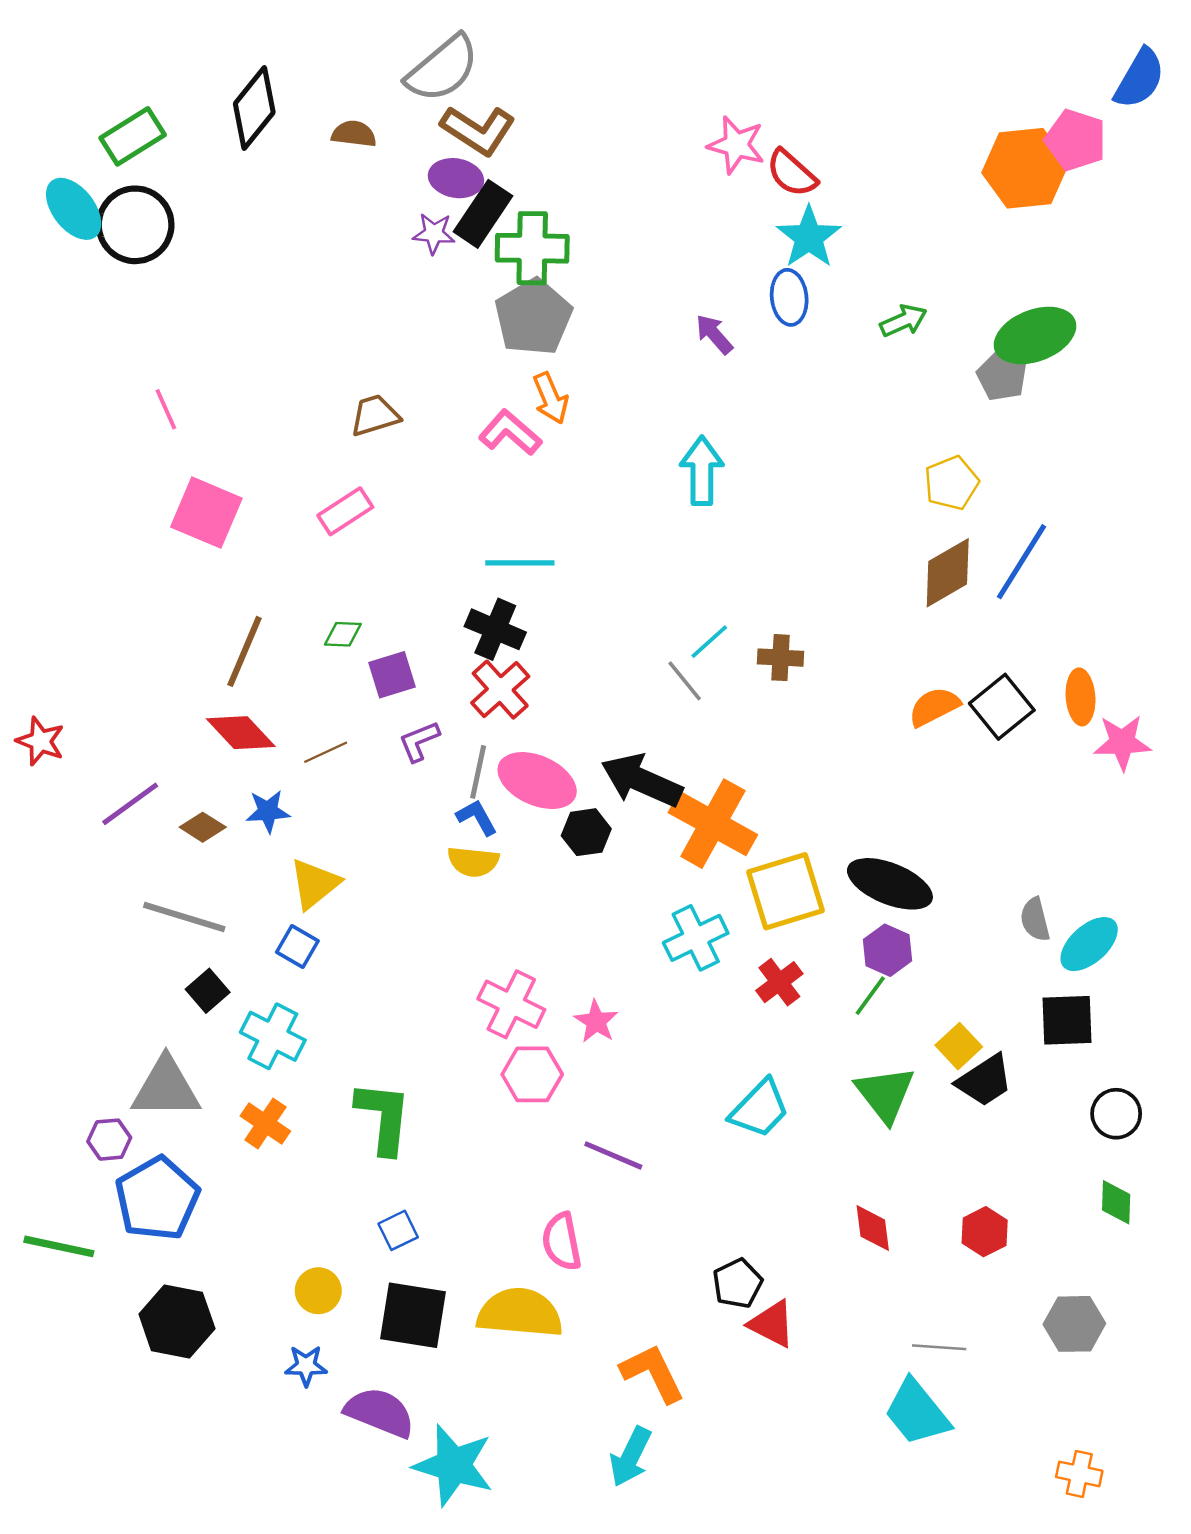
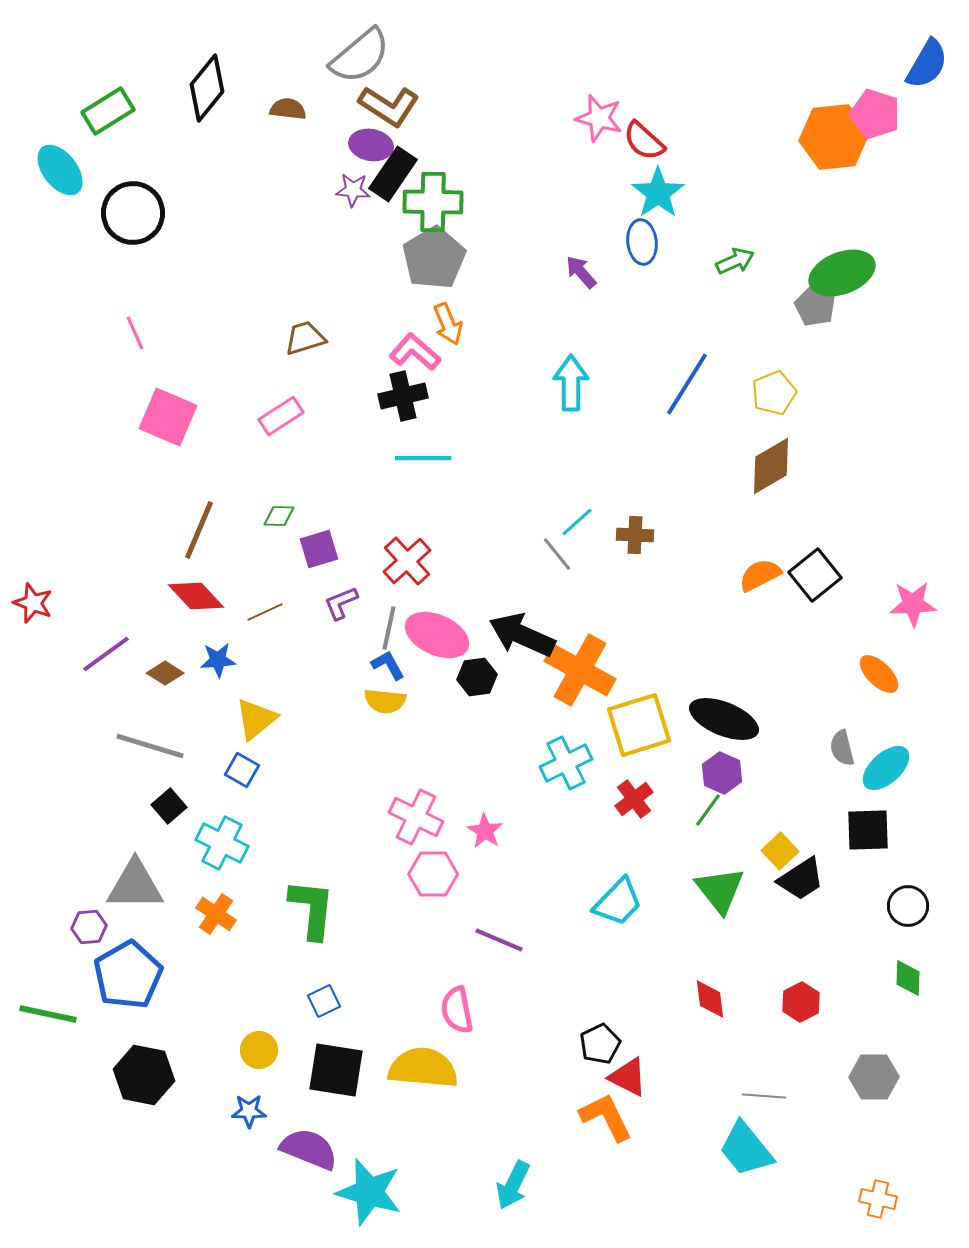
black circle: (135, 225) -> (133, 213), moved
blue line: (1021, 562) -> (687, 384), moved
black cross: (495, 629) -> (403, 396), moved, turned -36
orange ellipse: (1080, 697) -> (879, 674), moved, turned -42
orange L-shape: (653, 1373) -> (606, 1117), moved

